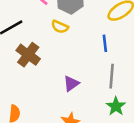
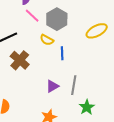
blue line: (105, 43) -> (62, 53), moved
gray line: (112, 76) -> (74, 85), moved

